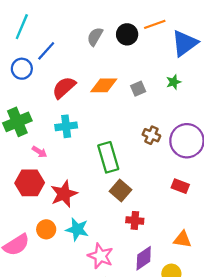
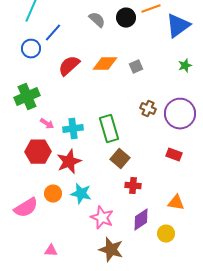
gray semicircle: (95, 37) -> (97, 20), turned 102
green star: (174, 82) -> (185, 66), moved
cyan cross: (66, 126) -> (73, 129), moved

